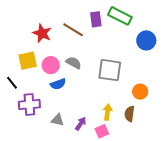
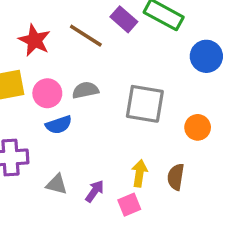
purple rectangle: (96, 19) -> (124, 19), turned -42
gray semicircle: (74, 63) -> (85, 90), turned -42
orange circle: (140, 92) -> (198, 127), moved

